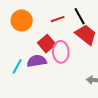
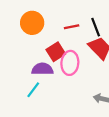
cyan line: (17, 66) -> (33, 90), moved

